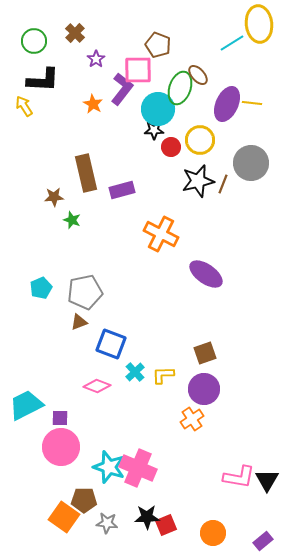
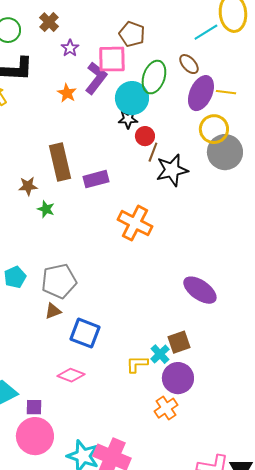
brown ellipse: (198, 75) -> (189, 64), moved
yellow circle: (200, 140) -> (214, 129), moved
brown line: (223, 184) -> (153, 152), moved
purple ellipse: (206, 274) -> (200, 290), moved
cyan cross: (135, 372) -> (160, 354), moved

